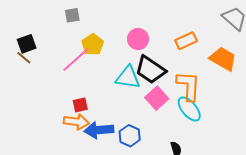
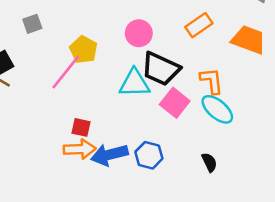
gray square: (72, 15) -> (32, 24), moved
orange L-shape: (189, 86) -> (212, 81), size x0.7
red square: (80, 105) -> (81, 127), turned 35

